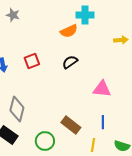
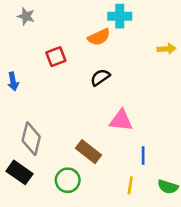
red square: (32, 61) -> (56, 57), moved
pink triangle: (102, 89) -> (121, 120), moved
brown rectangle: (71, 125) -> (89, 152), moved

